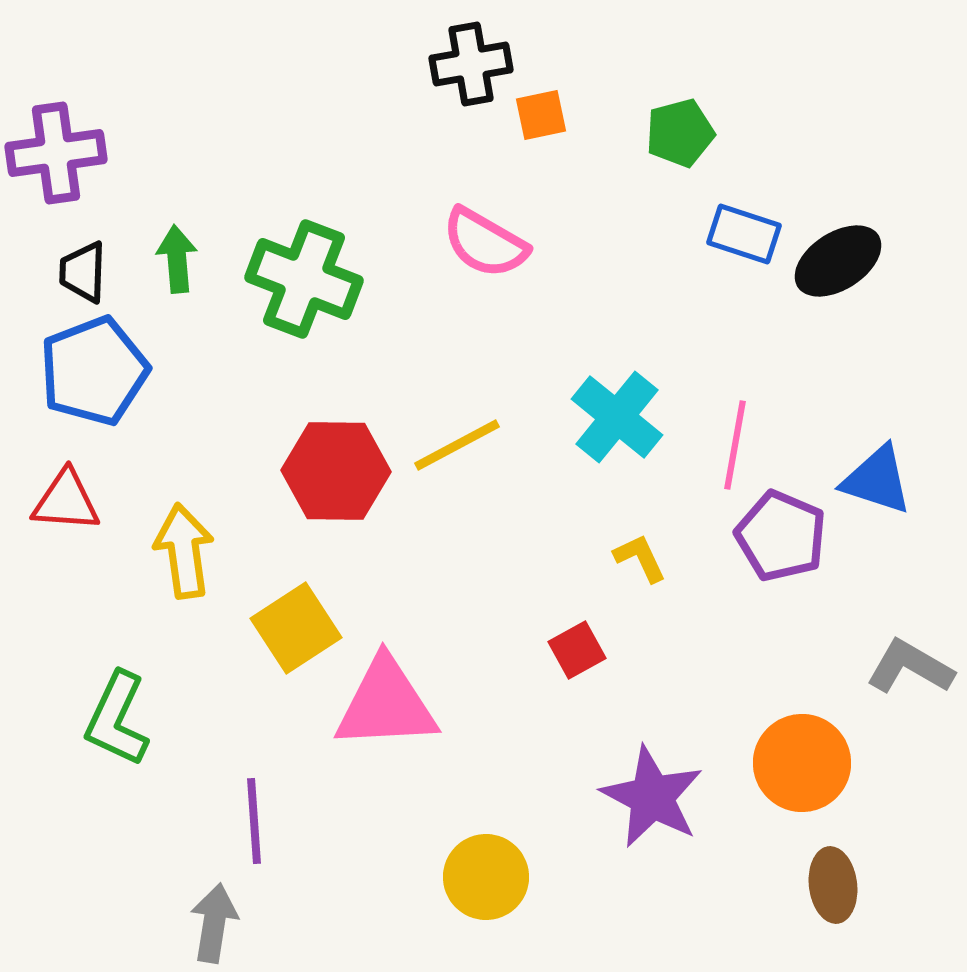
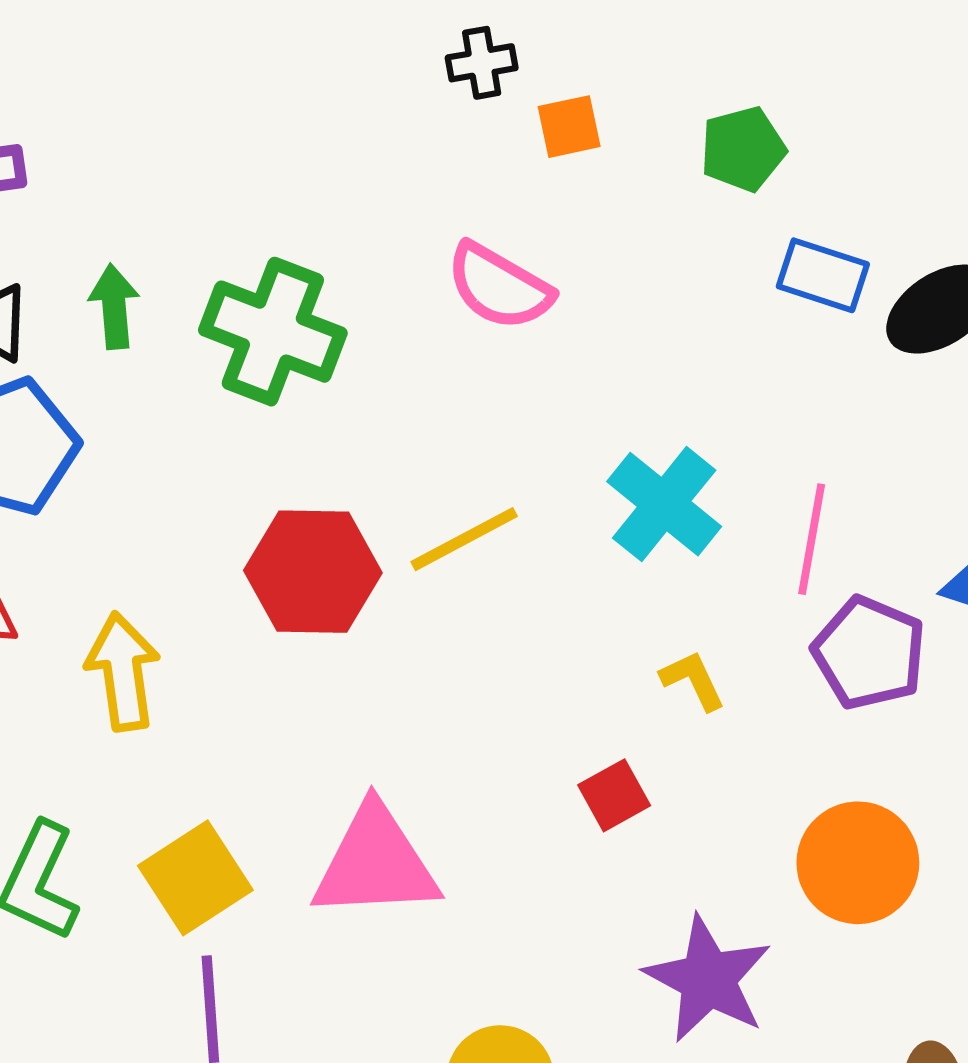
black cross: (471, 64) -> (482, 63), size x0.7
yellow square: (296, 628) -> (195, 878), moved
orange circle: (802, 763) -> (858, 863), moved

